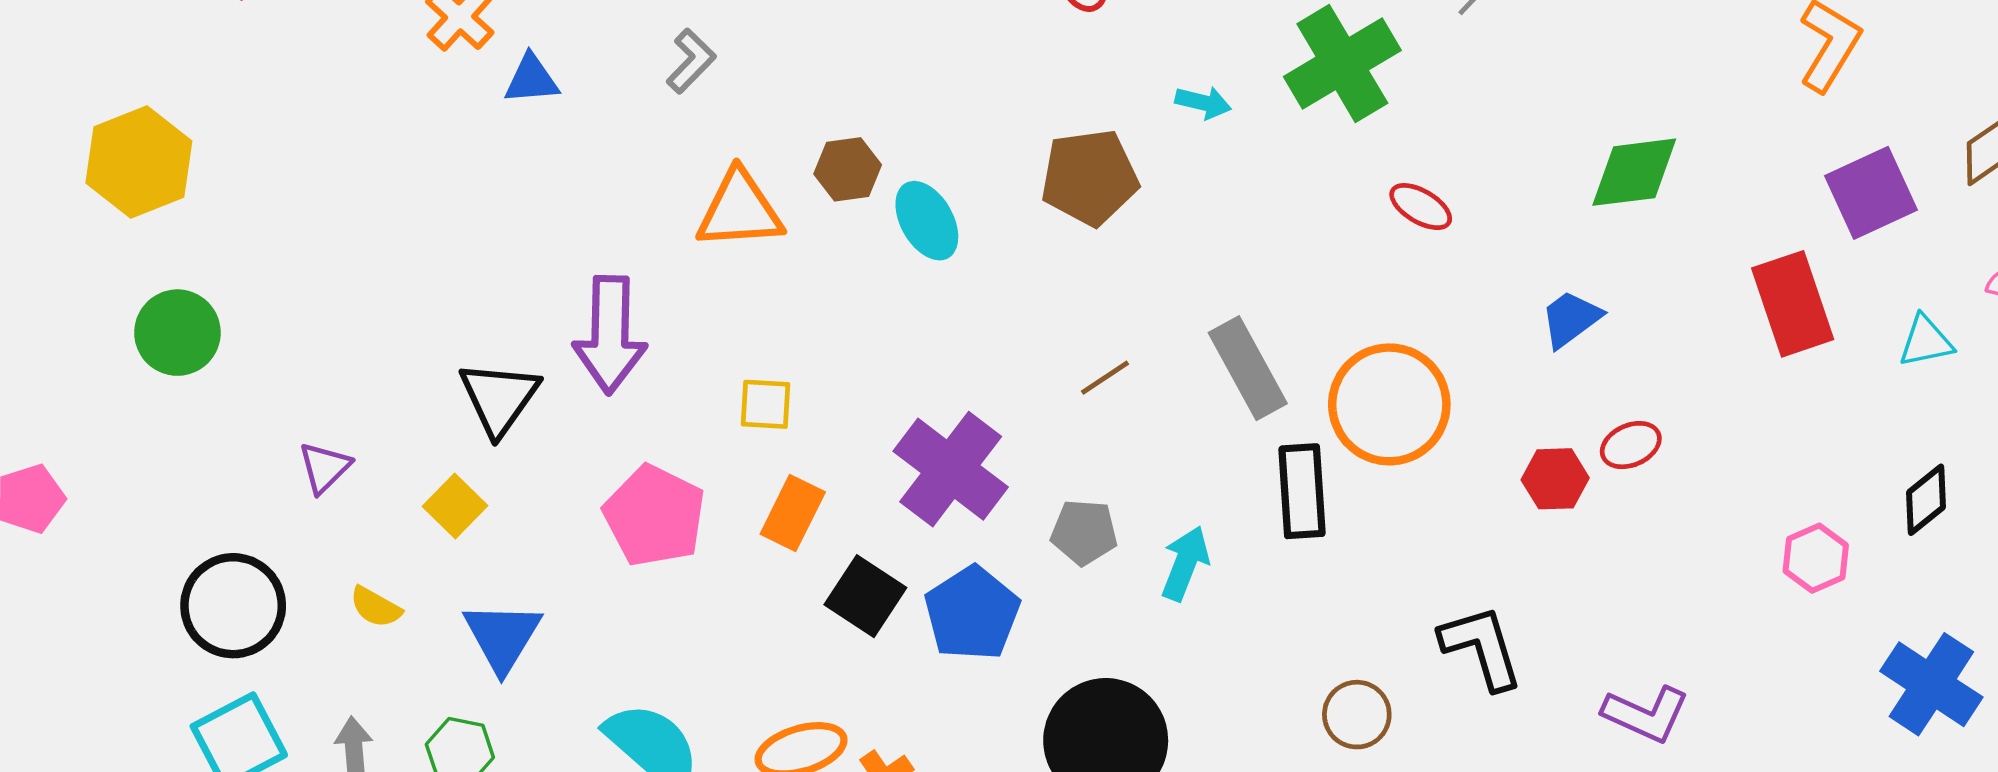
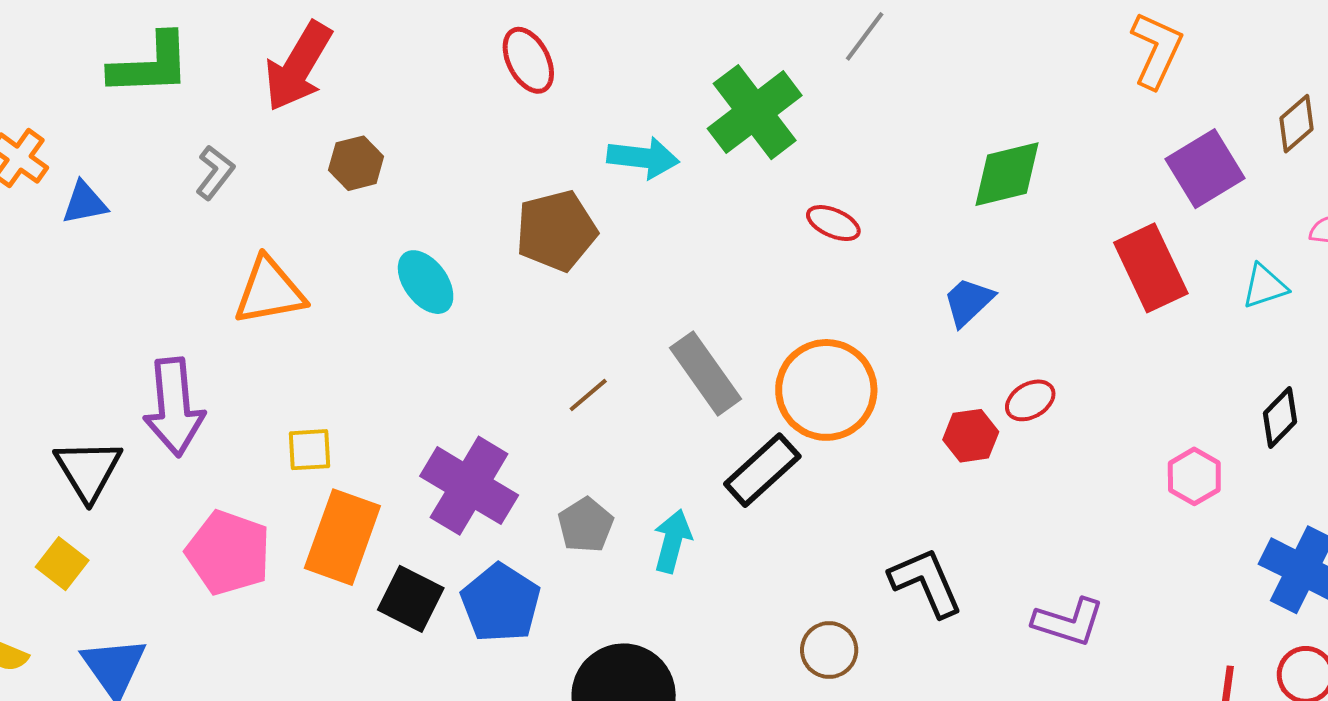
cyan arrow: (1203, 103) -> (643, 158), size x1.5
brown hexagon: (848, 169) -> (356, 163), moved
black rectangle: (1302, 491) -> (762, 470), turned 58
orange rectangle: (793, 513) -> (342, 537), size x1.5
gray pentagon: (1084, 532) -> (586, 525), turned -30

